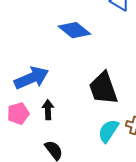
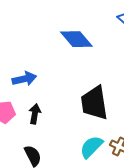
blue arrow: (32, 78) -> (24, 79), size x0.7

